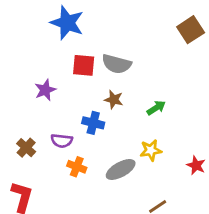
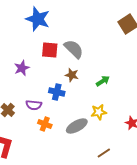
gray semicircle: (117, 64) -> (74, 49), turned -150

